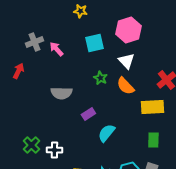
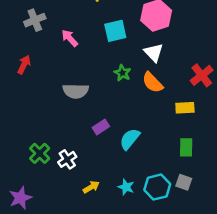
gray cross: (34, 42) -> (35, 20), moved
yellow rectangle: (152, 107) -> (185, 108), size x0.7
purple rectangle: (88, 114) -> (101, 127), moved
white cross: (54, 150) -> (67, 159), turned -35

